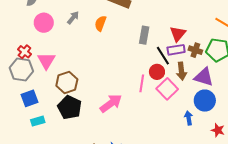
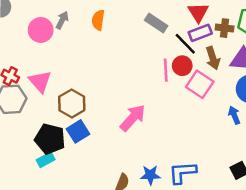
pink circle: (44, 23) -> (41, 30), moved
gray rectangle: (144, 35) -> (156, 23), turned -54
pink line: (142, 83) -> (166, 70), moved
blue square: (30, 98) -> (78, 131), moved
black pentagon: (70, 107) -> (50, 139), moved

